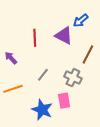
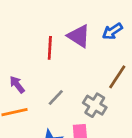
purple triangle: (64, 36) -> (79, 36), moved
purple arrow: (11, 58) -> (17, 85), moved

